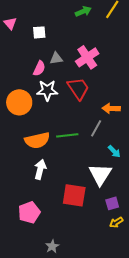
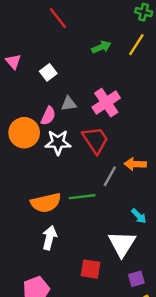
white square: (39, 32) -> (48, 72), turned -32
orange circle: (19, 102) -> (24, 133), moved
gray line: (96, 128) -> (110, 176), moved
red square: (74, 195) -> (91, 269), size x0.7

